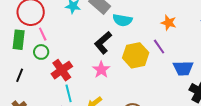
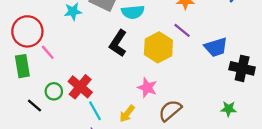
green circle: (41, 52) -> (54, 91), moved
pink star: (101, 70) -> (147, 88), moved
black line: (20, 75) -> (35, 106), turned -56

